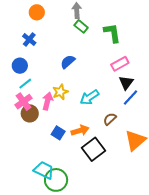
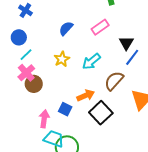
pink rectangle: (120, 64) -> (100, 27), moved
pink arrow: (47, 101) -> (44, 119), moved
brown semicircle: (110, 119) -> (114, 81), size x1.5
blue square: (58, 133) -> (65, 109), moved

